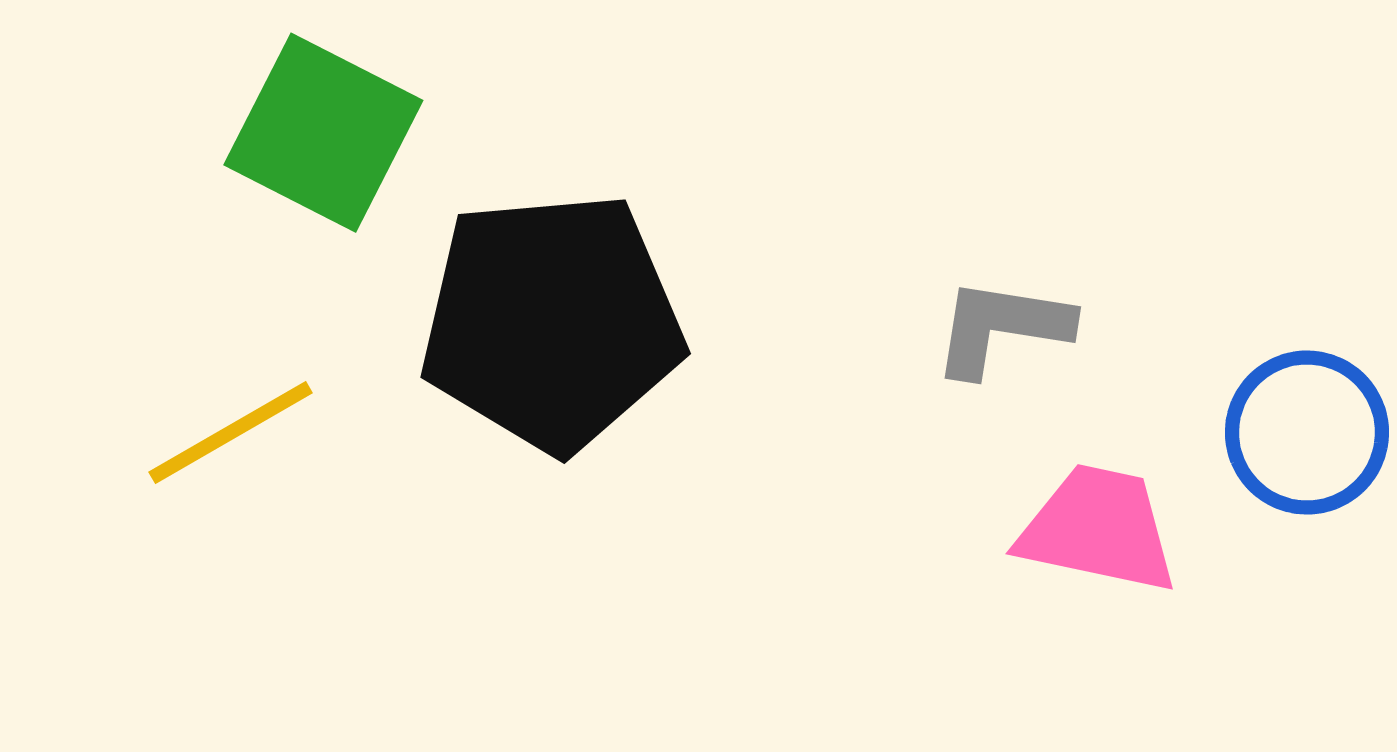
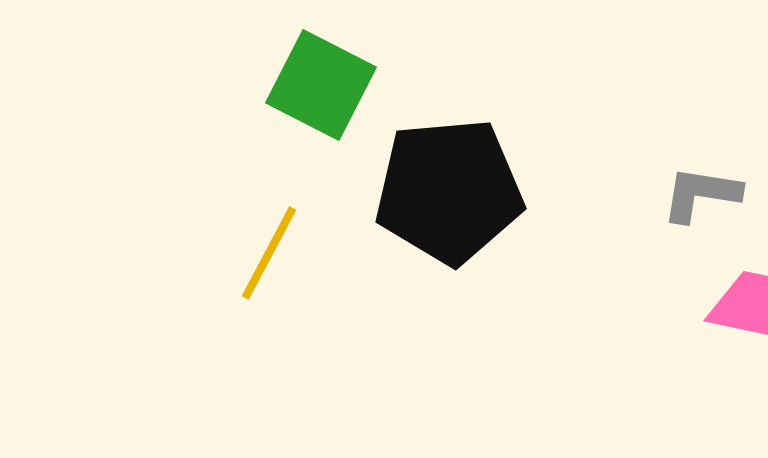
yellow line: (231, 433) -> (269, 253), turned -32

